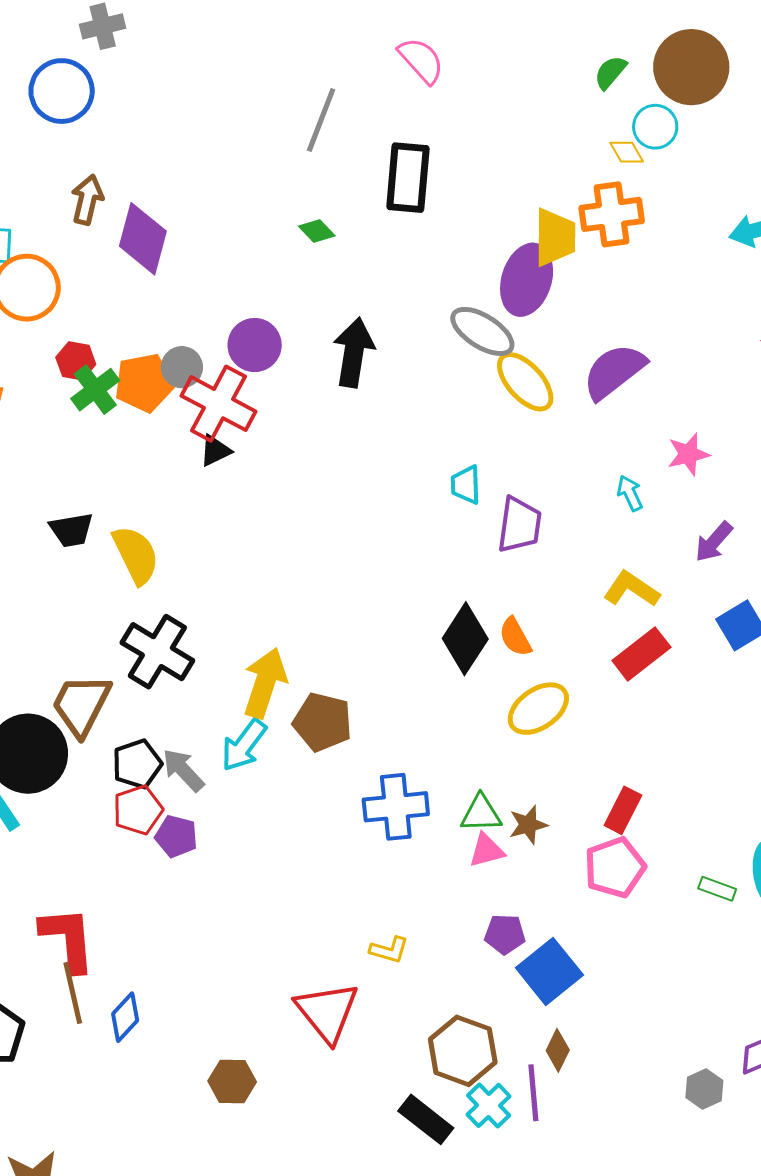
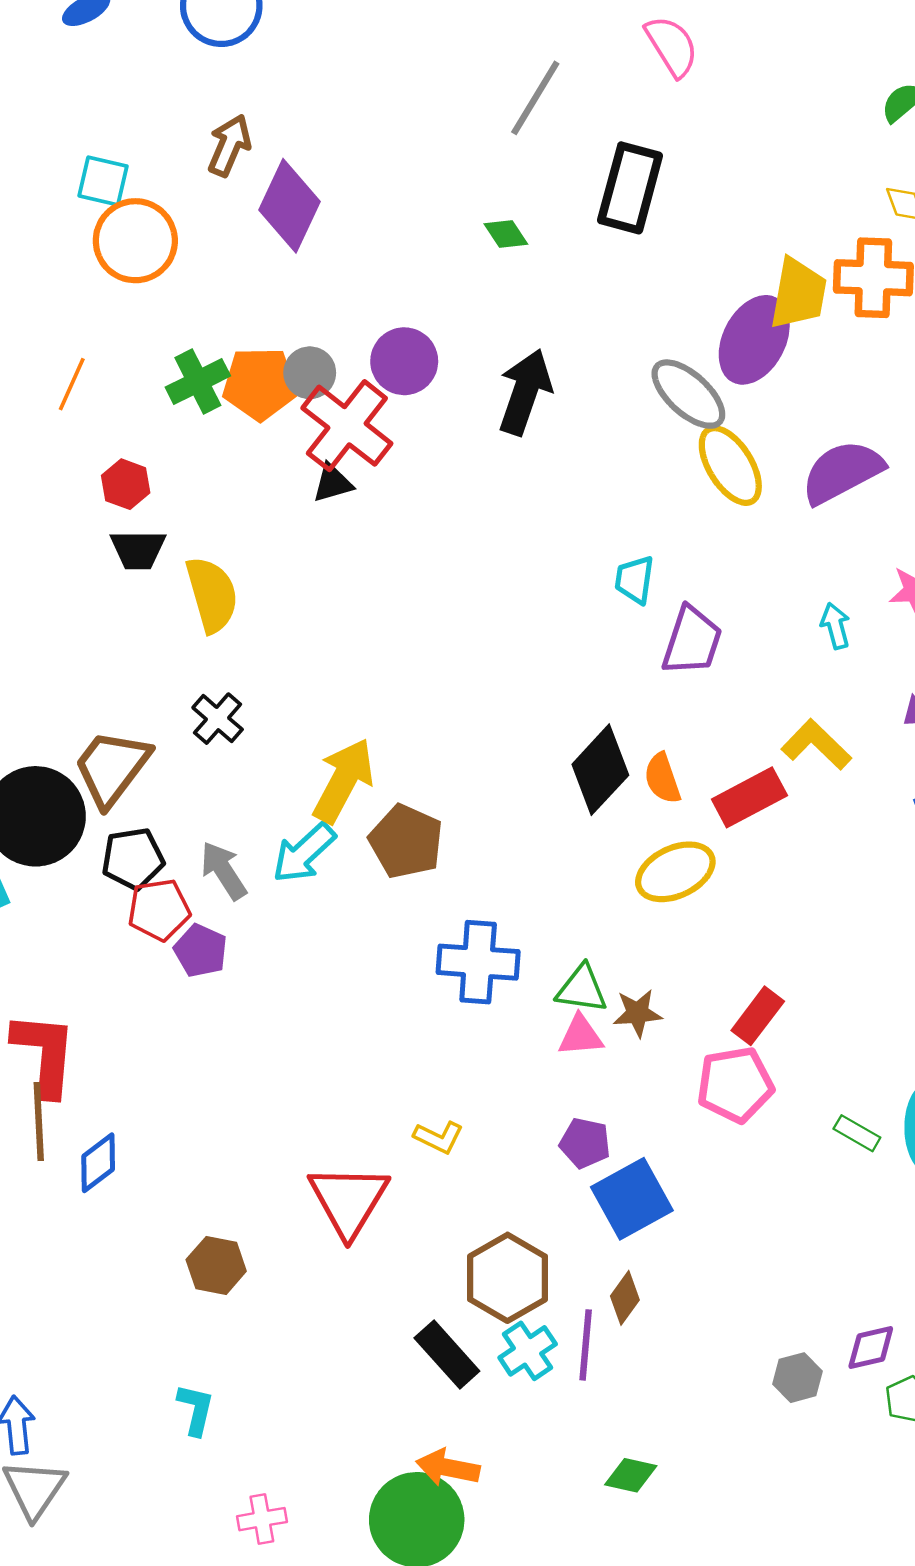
red hexagon: (76, 361) -> (126, 484), moved
black cross: (157, 652) -> (218, 719), size x0.6
red rectangle: (641, 654) -> (749, 797), moved
black pentagon: (137, 764) -> (133, 859), moved

